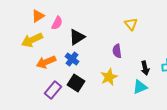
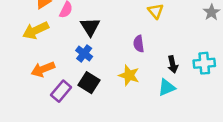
black triangle: (77, 37) -> (90, 27), turned -30
orange arrow: (46, 62) -> (43, 69), moved
yellow star: (109, 77) -> (129, 75), turned -30

